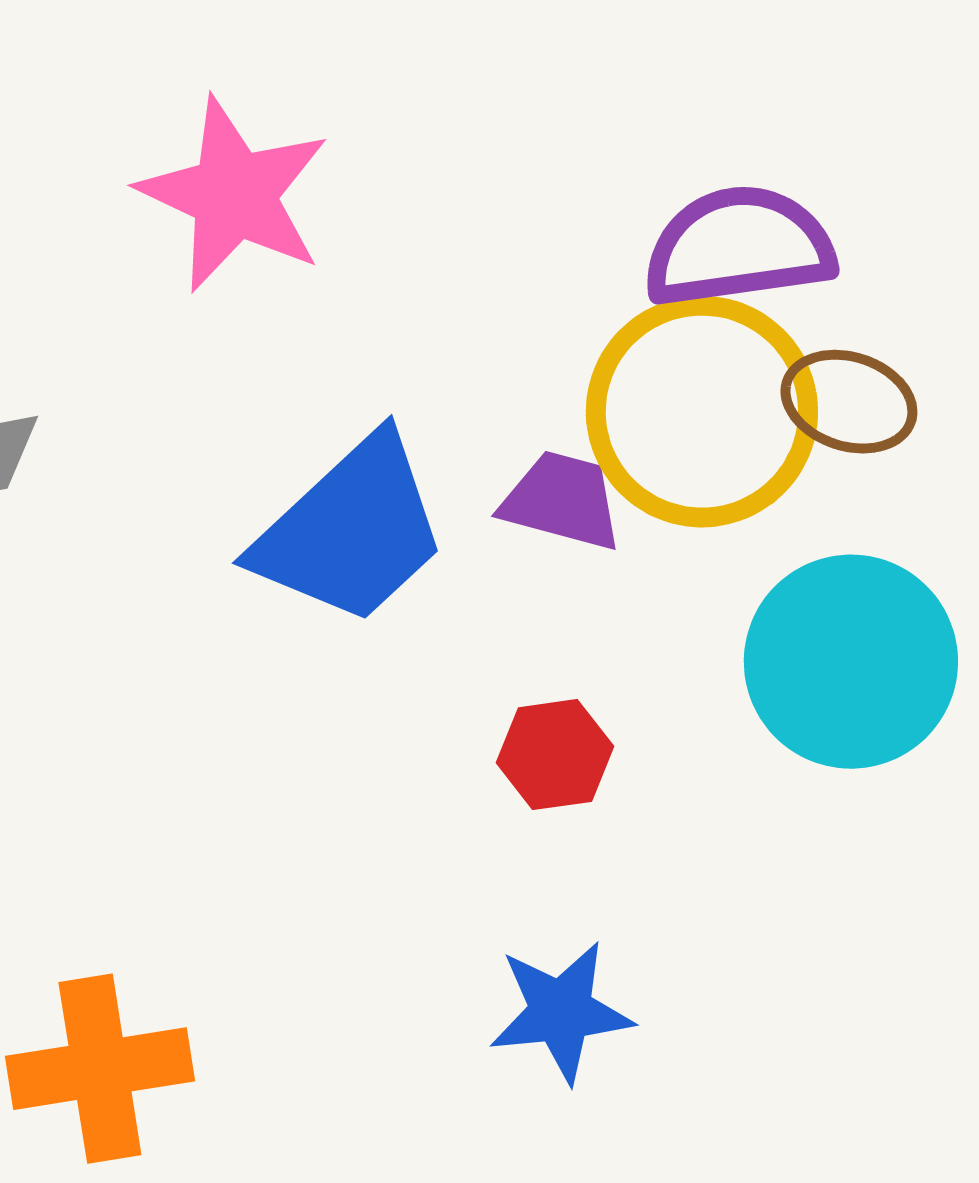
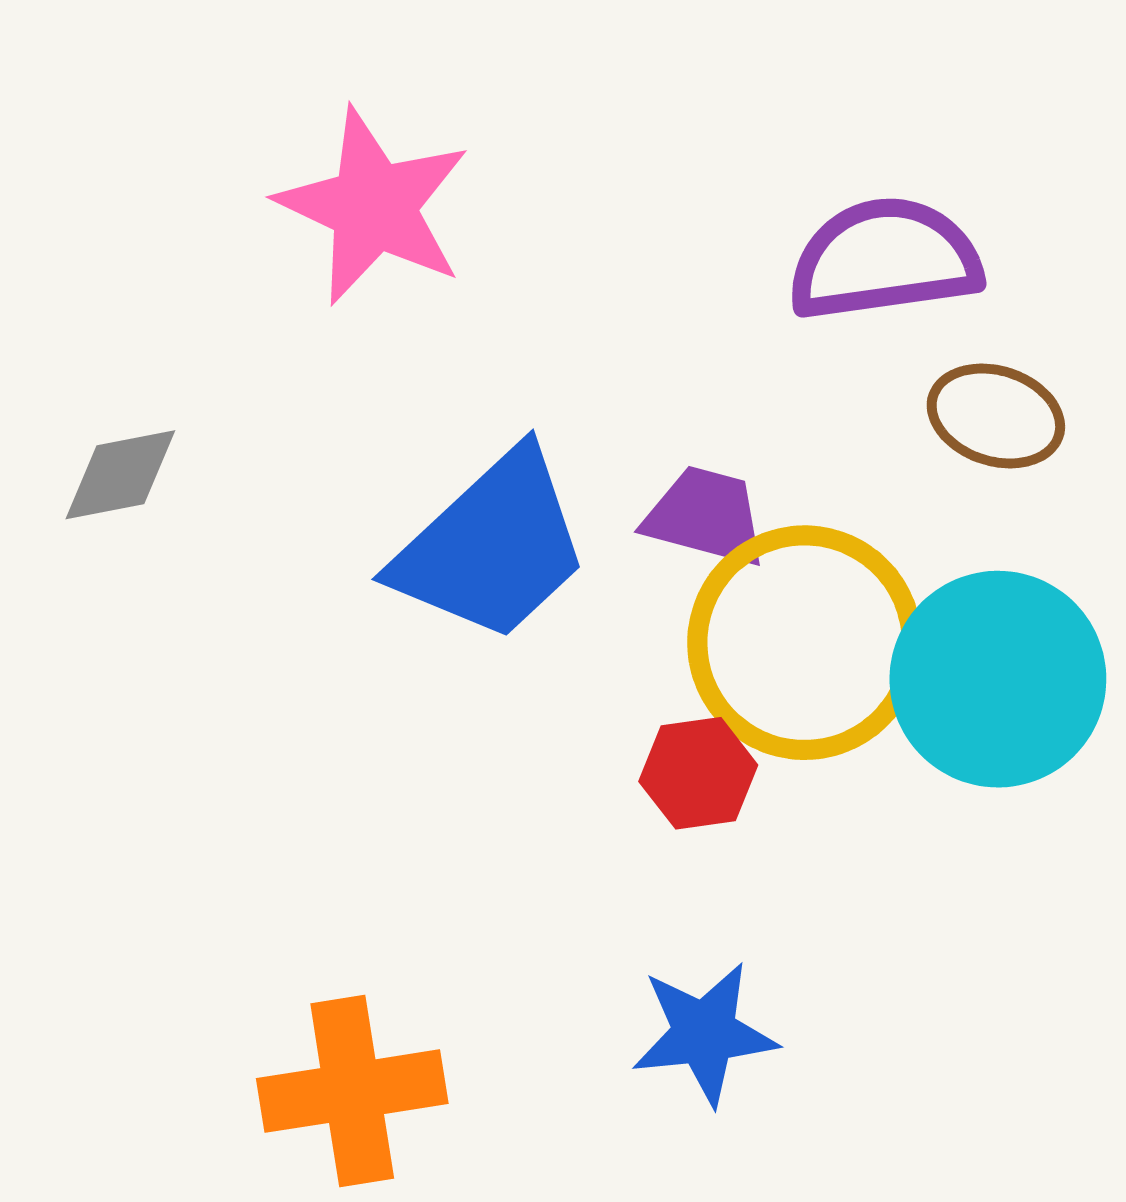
yellow circle: (702, 412) -> (805, 643), moved
orange cross: (100, 1069) -> (352, 1091), moved

